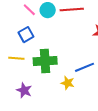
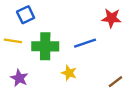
blue line: (84, 67) -> (85, 43), moved

